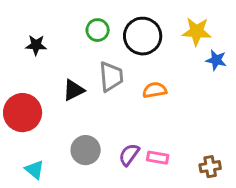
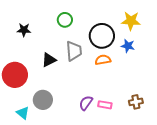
black circle: (143, 36) -> (102, 36), moved
blue star: (216, 60) -> (128, 46), moved
gray circle: (86, 150) -> (43, 100), moved
brown cross: (210, 167) -> (136, 102), moved

